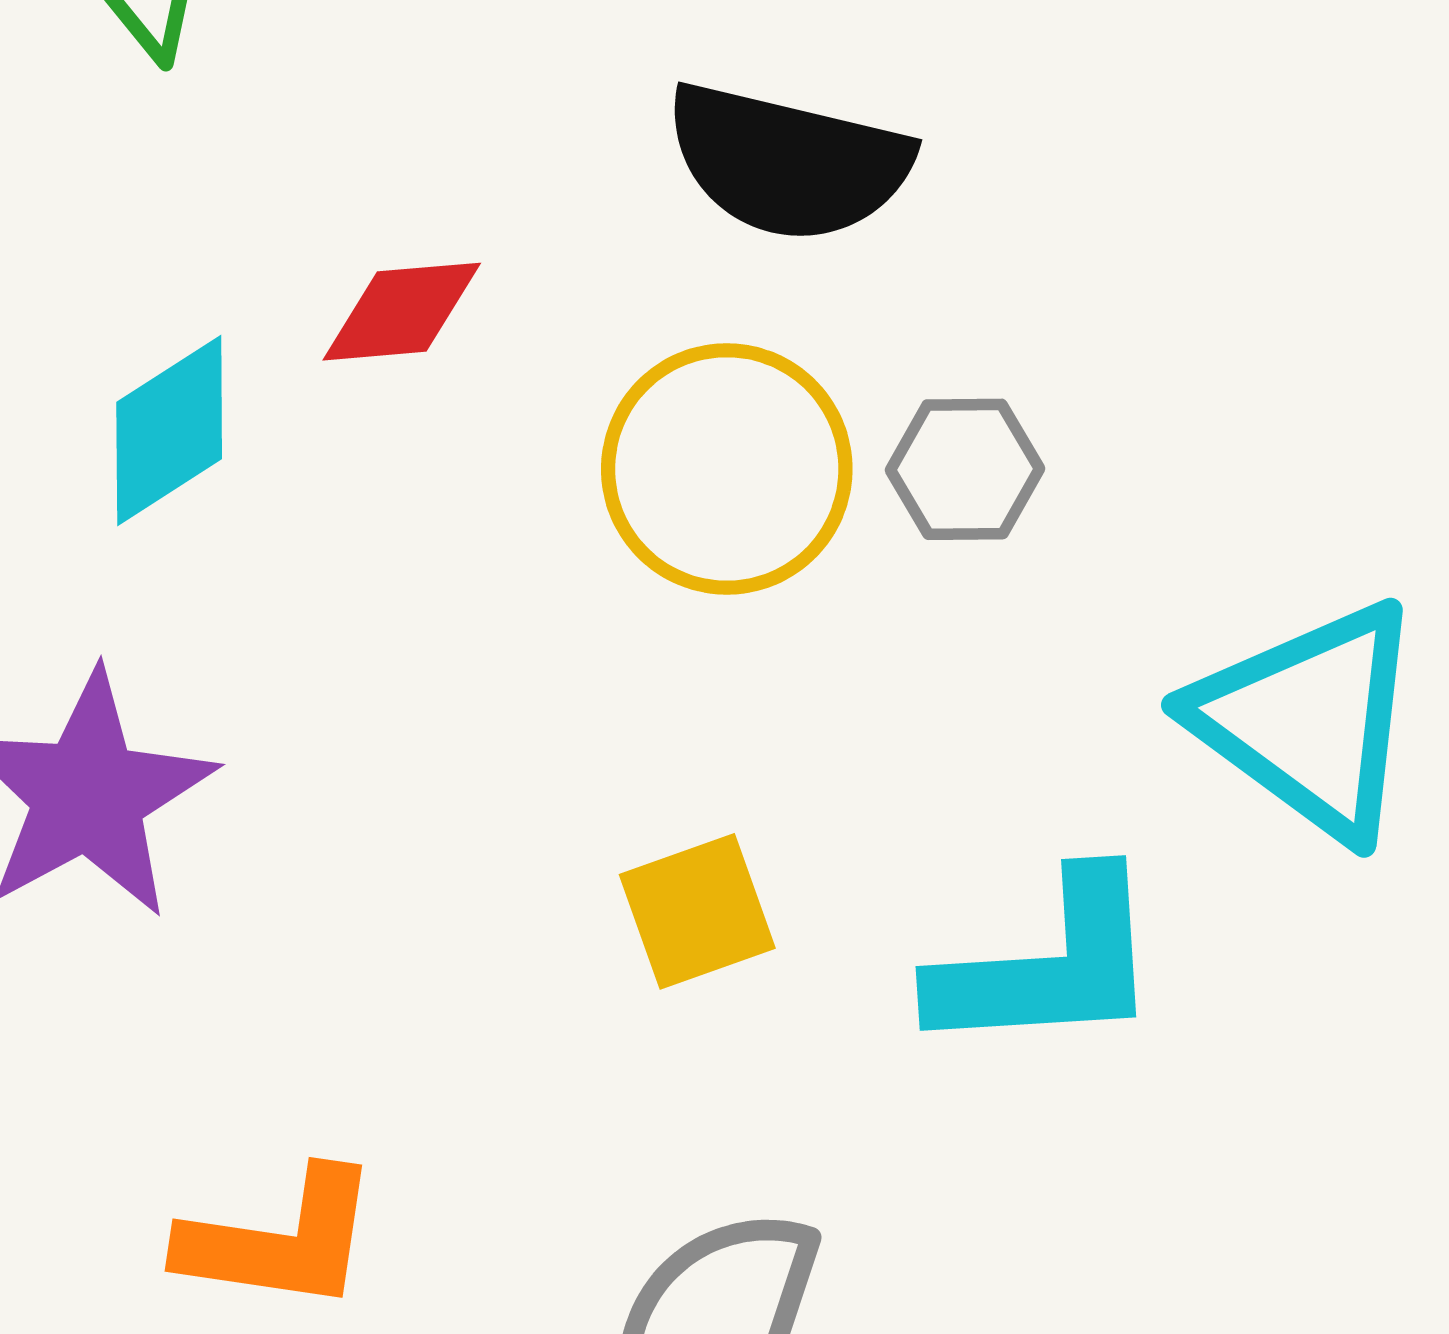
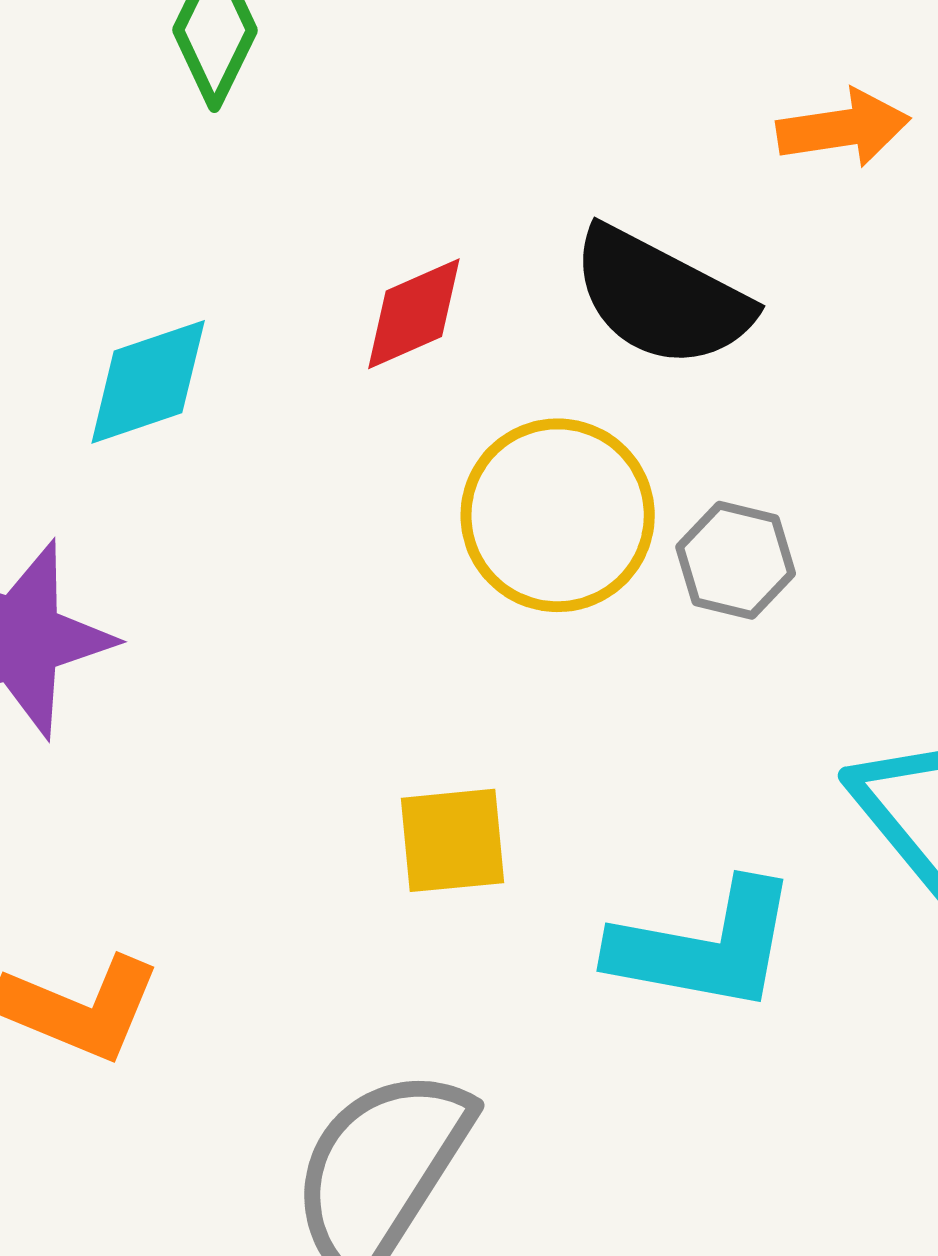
red diamond: (402, 312) -> (414, 314), moved, turned -33

